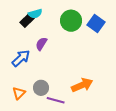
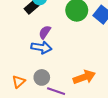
blue arrow: (21, 58) -> (41, 47), moved, turned 48

